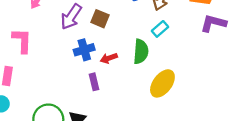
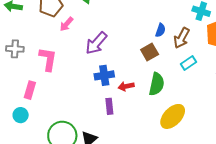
brown square: (100, 19) -> (150, 52), moved, turned 30
cyan rectangle: (160, 29) -> (189, 63), moved

